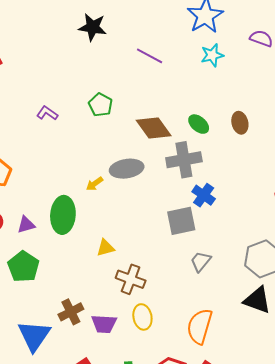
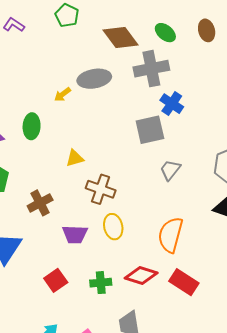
green ellipse: (63, 215) -> (32, 126), size x0.7
brown cross: (71, 312) -> (40, 203), moved

